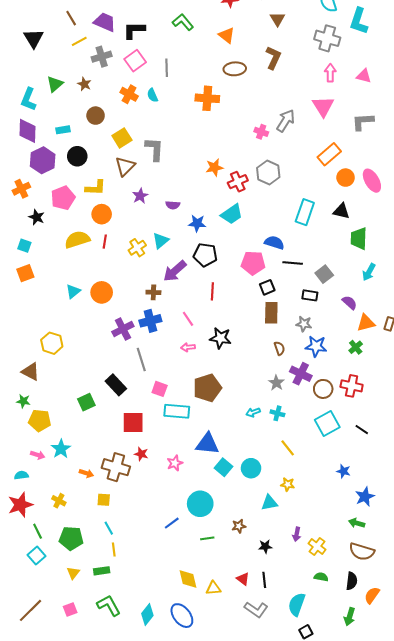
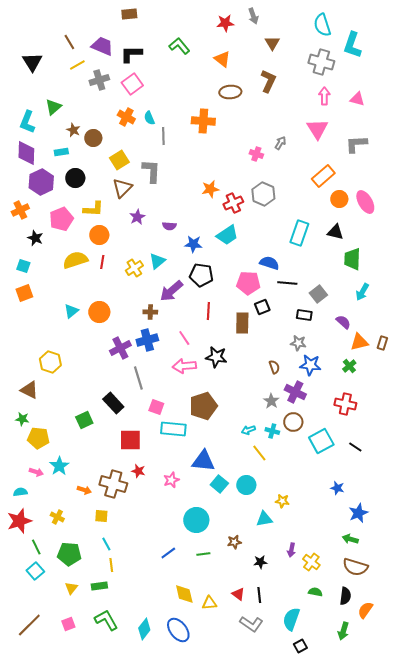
gray line: (167, 68) -> (163, 136), moved
brown star: (84, 84) -> (73, 130), moved
gray arrow: (286, 121) -> (280, 143), size x0.6
brown rectangle: (271, 313) -> (242, 323), moved
pink arrow: (188, 347) -> (184, 366), size x1.6
brown circle: (323, 389) -> (293, 422), moved
yellow line: (288, 448) -> (259, 453), moved
blue line: (172, 523) -> (168, 553), moved

